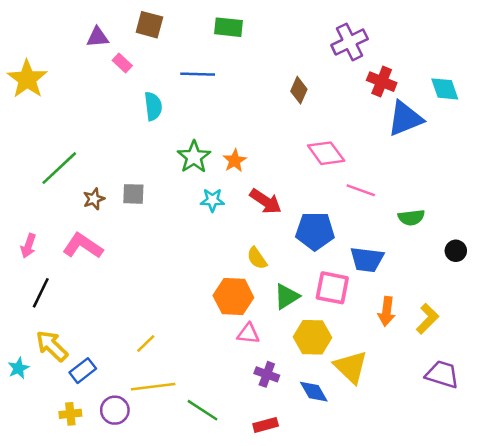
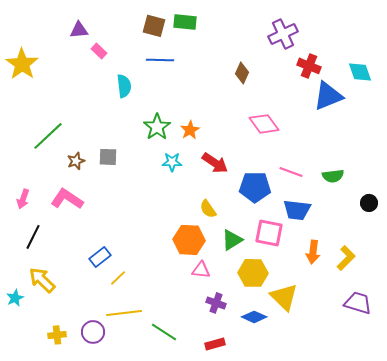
brown square: (149, 25) -> (154, 26), moved
pink line: (361, 190) -> (291, 172), moved
blue rectangle: (83, 371) -> (100, 257), moved
blue diamond: (314, 392) -> (254, 317), turned -35

